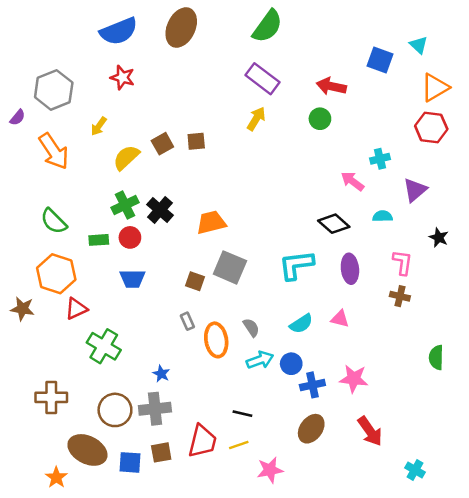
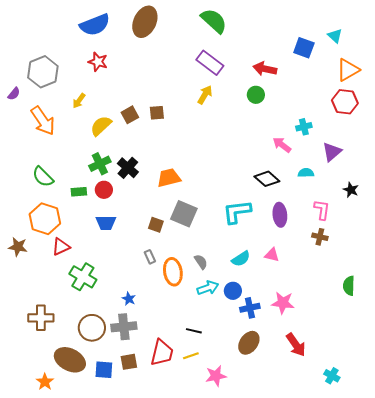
green semicircle: (267, 26) -> (214, 21), turned -84

